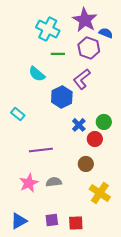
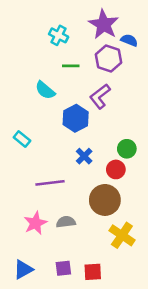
cyan cross: (48, 29) -> (59, 35), size x0.7
blue cross: (79, 125) -> (84, 156), moved
brown circle: (86, 164) -> (105, 200), size x1.6

